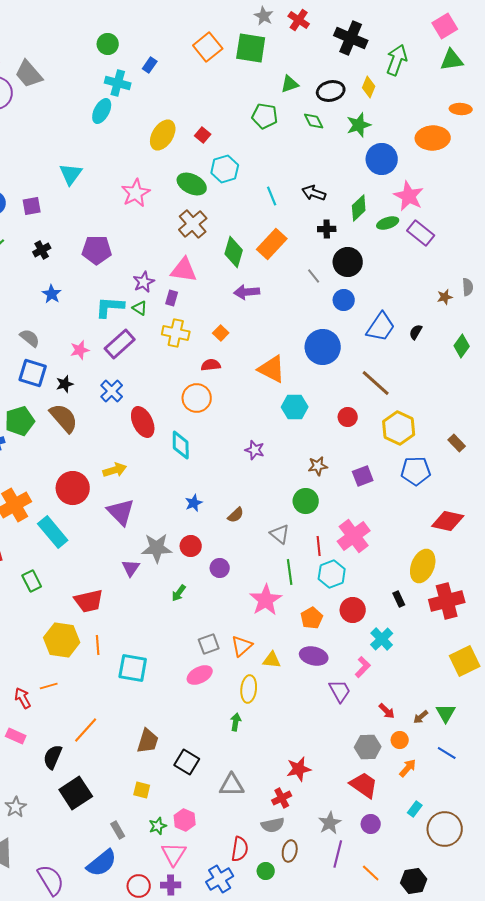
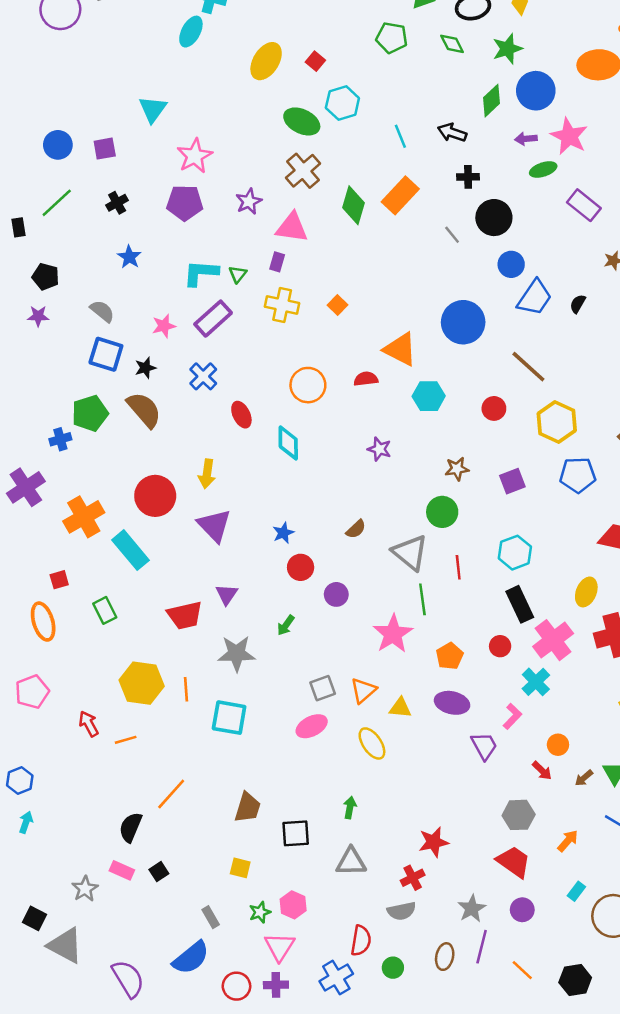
pink star: (136, 193) -> (195, 156), moved
green diamond: (359, 208) -> (491, 101), moved
purple rectangle: (421, 233) -> (584, 205), moved
purple star: (144, 282) -> (249, 202), moved
purple arrow: (247, 292) -> (526, 139), moved, size x0.7
blue circle: (344, 300) -> (511, 264), moved
green triangle: (140, 308) -> (238, 274), turned 35
red semicircle: (211, 365) -> (366, 379), moved
red ellipse: (143, 422) -> (241, 415), size x0.7
yellow arrow: (115, 470) -> (207, 474), turned 115
blue star: (194, 503) -> (283, 533), moved
gray triangle: (280, 534) -> (410, 553), size x1.5
pink cross: (354, 536) -> (553, 640), moved
gray star: (157, 548) -> (236, 654), moved
yellow ellipse: (423, 566) -> (586, 592), size x0.7
cyan hexagon: (332, 574) -> (515, 553), moved
black rectangle: (399, 599) -> (520, 604), moved, size x1.8
red trapezoid: (89, 601) -> (185, 615), moved
red circle: (353, 610) -> (500, 646), size x0.7
yellow ellipse: (249, 689) -> (372, 743), turned -40
red arrow: (23, 698) -> (89, 724), moved
green arrow: (236, 722) -> (350, 808), moved
pink rectangle: (16, 736) -> (122, 870), moved
orange circle: (400, 740) -> (558, 745), moved
black square: (187, 762) -> (296, 833), turned -35
black square: (76, 793) -> (159, 872), size x0.5
brown ellipse: (290, 851) -> (445, 957), moved

